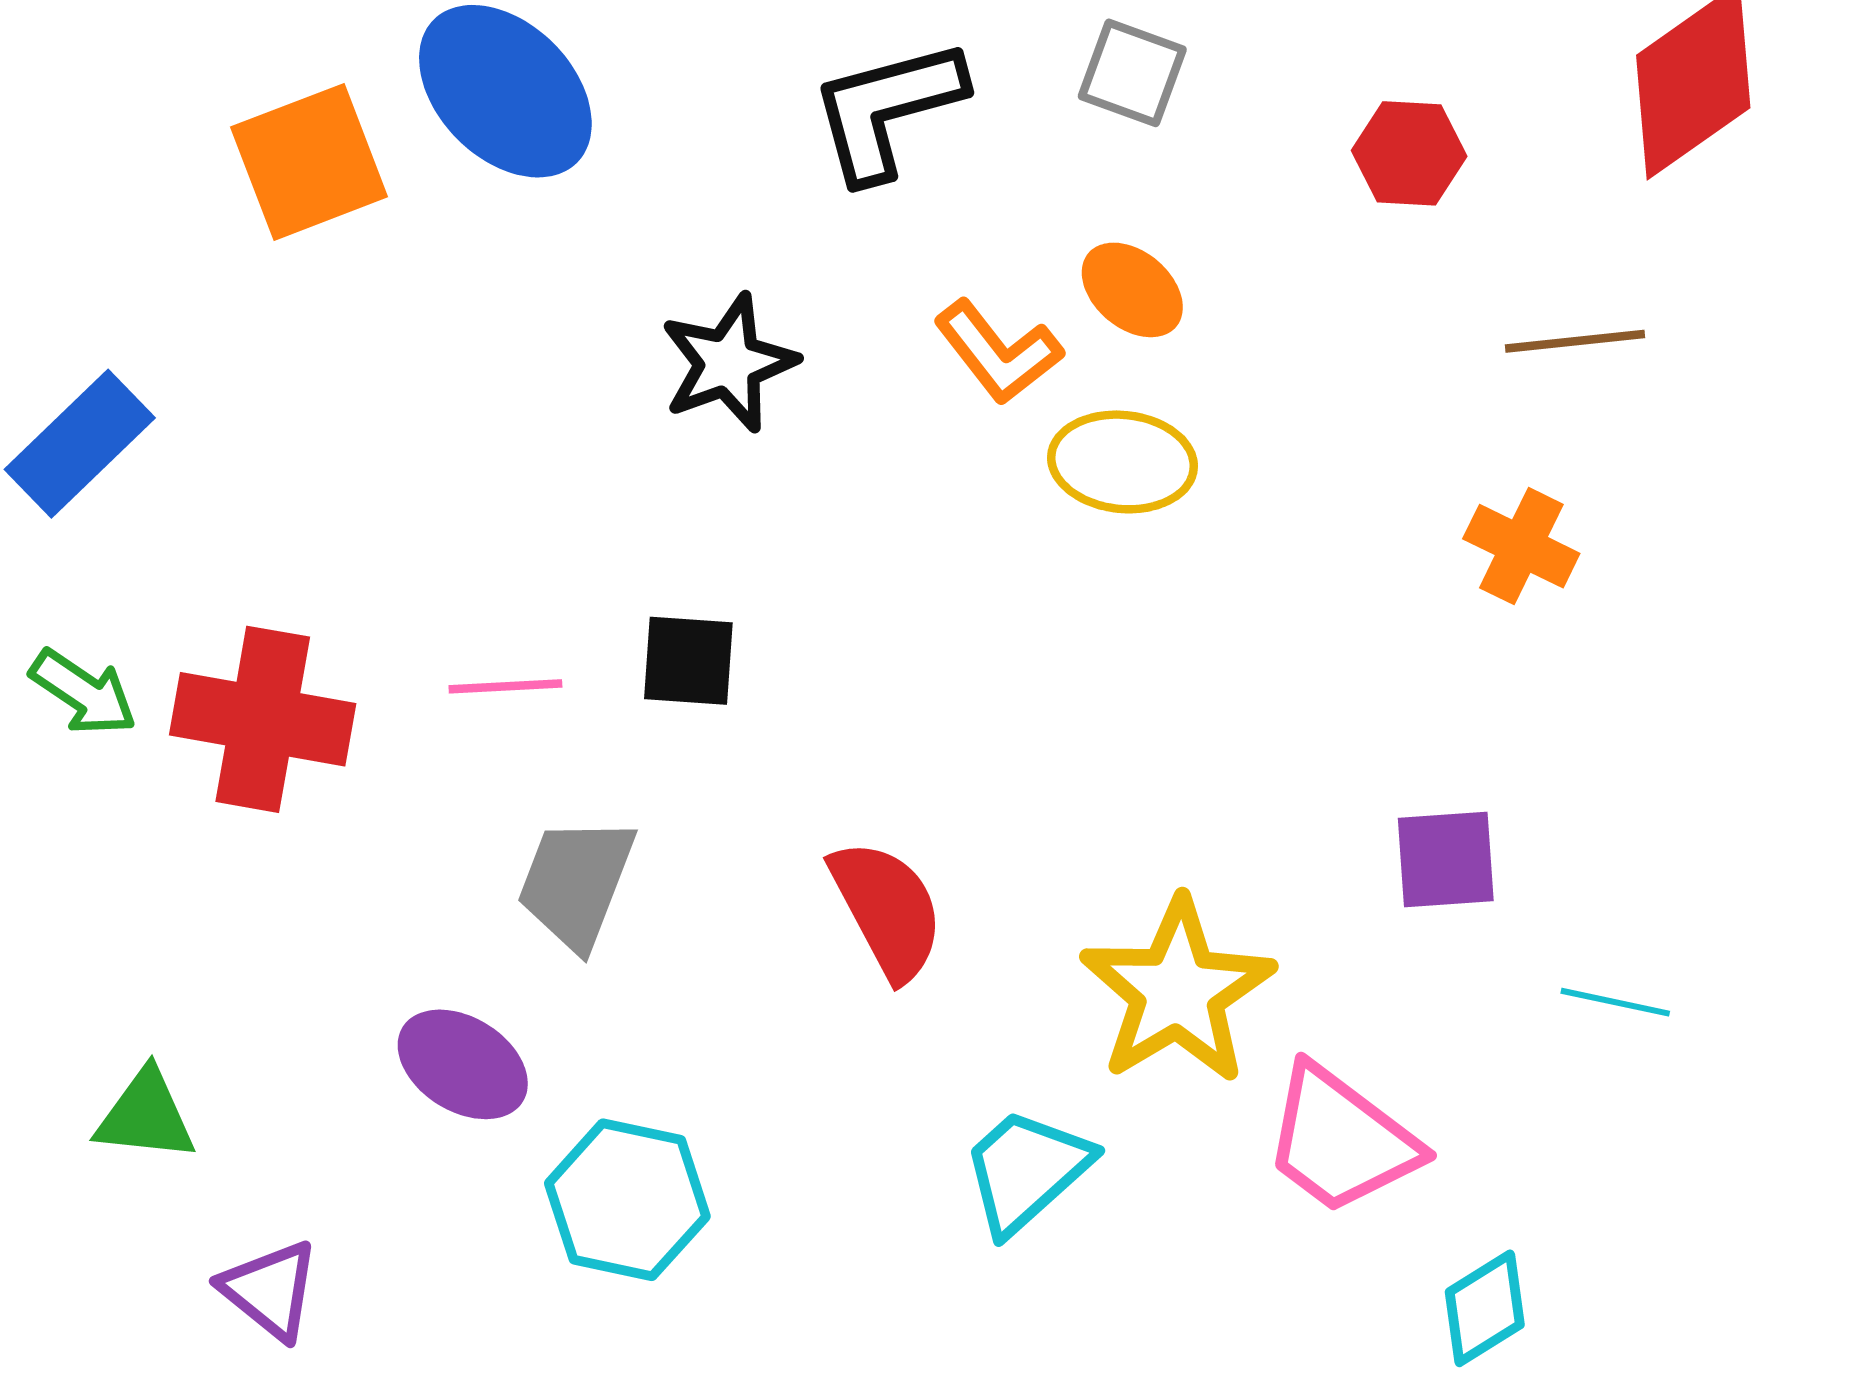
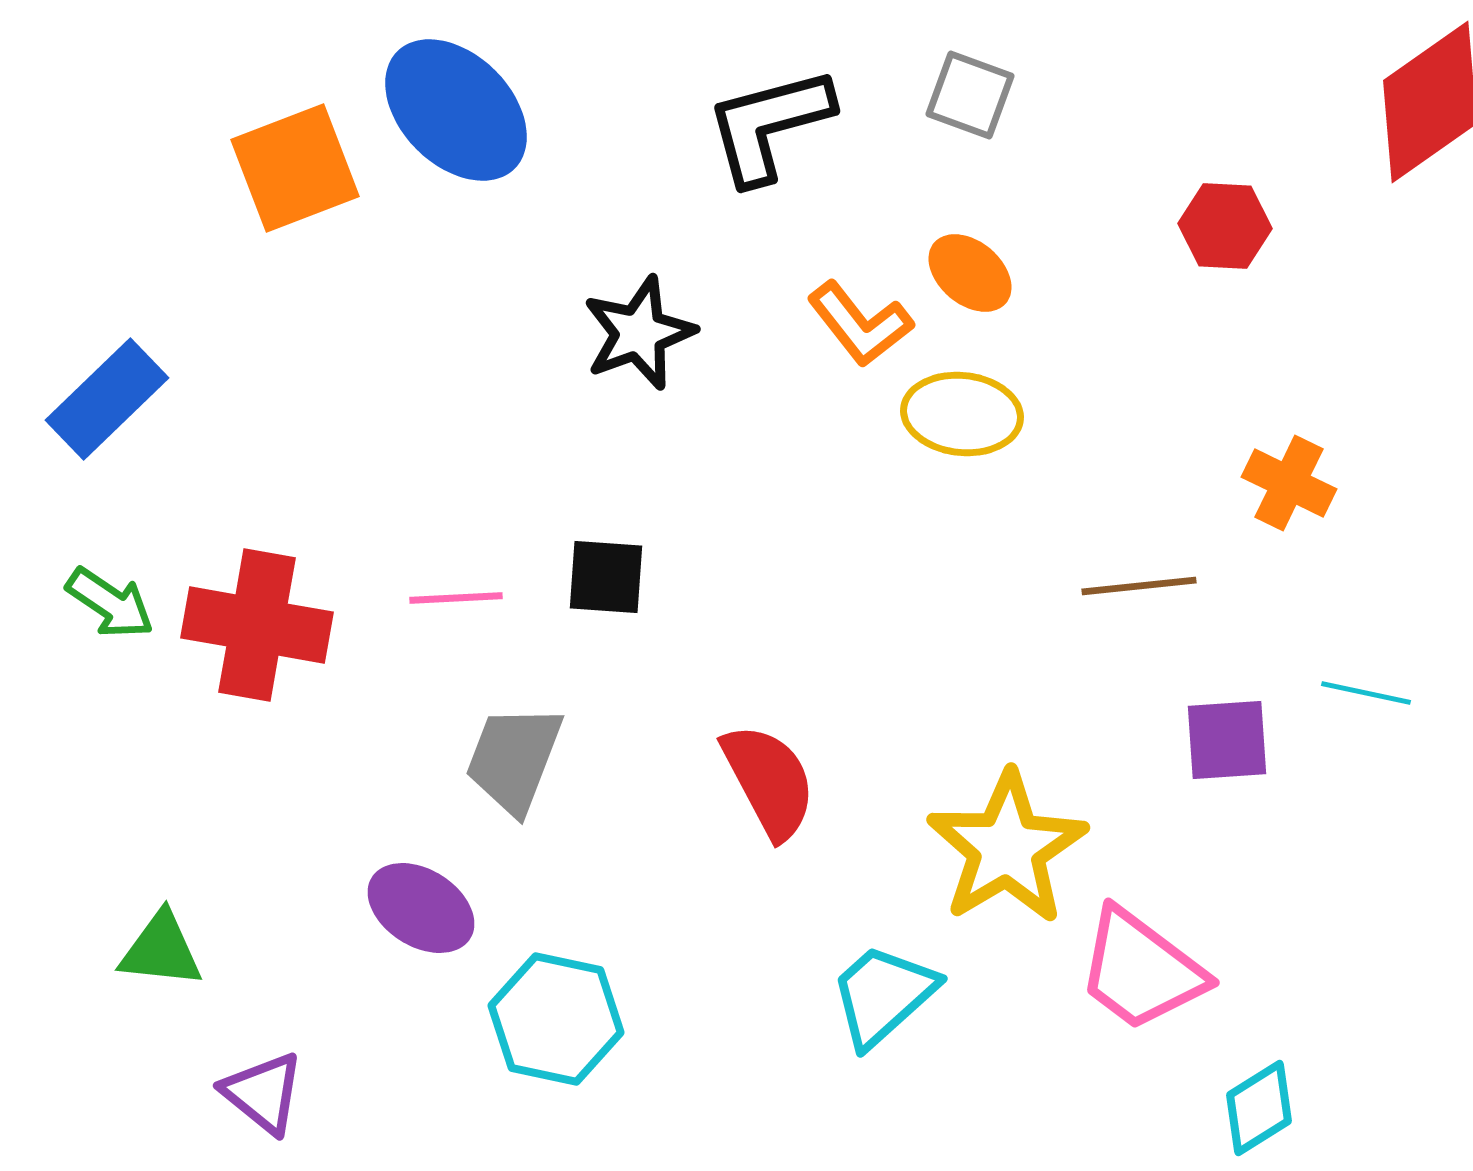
red hexagon: (1409, 153) -> (1225, 226), moved
brown line: (1575, 341) -> (1139, 586), moved
cyan line: (1615, 1002) -> (1366, 693), moved

